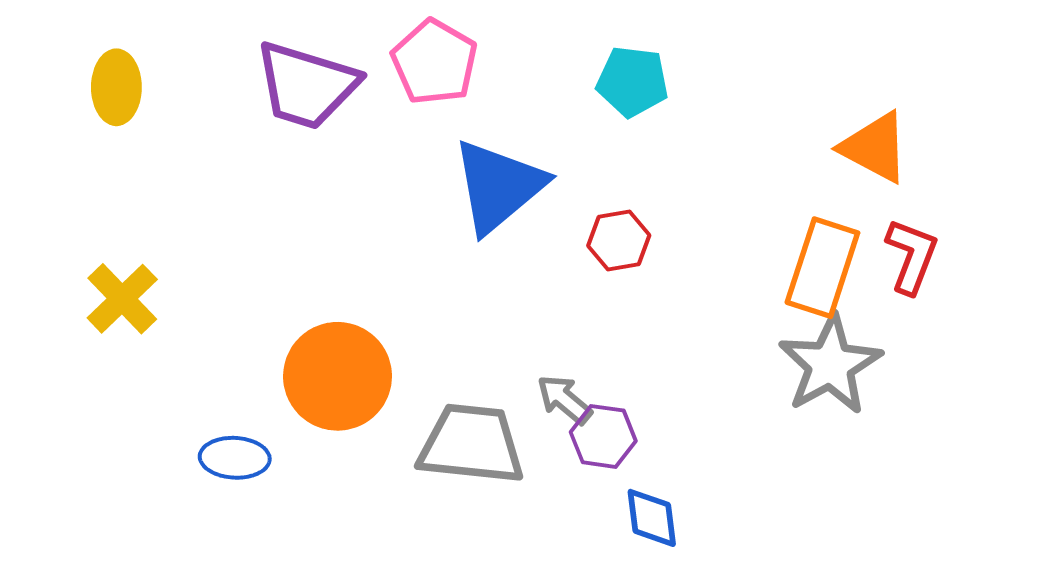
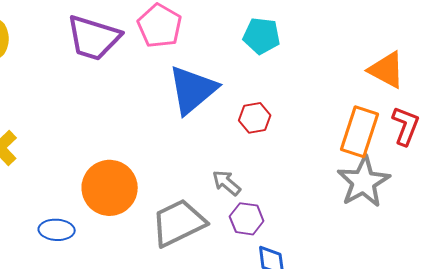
gray arrow: (564, 400) -> (227, 183), moved
gray trapezoid: (471, 444) -> (179, 223), turned -32

